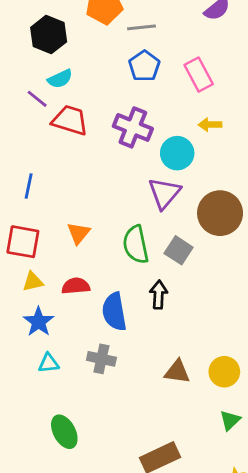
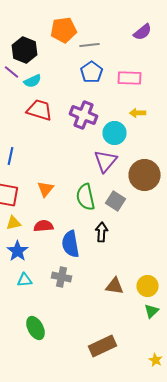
pink rectangle: (199, 75) -> (130, 78), turned -60
purple line: (37, 99) -> (12, 72), moved
green triangle: (230, 420) -> (152, 311), moved

